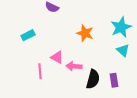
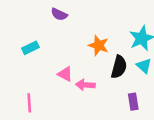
pink line: (40, 71) -> (29, 103), moved
black semicircle: (93, 79) -> (119, 67), moved

